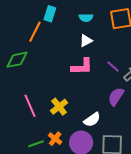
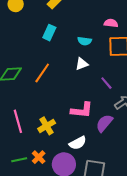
orange line: (35, 32) -> (42, 73), moved
pink L-shape: (82, 67) -> (82, 110), moved
purple line: (113, 67) -> (106, 83), moved

